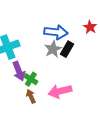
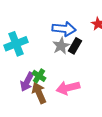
purple arrow: (19, 71) -> (27, 82), moved, turned 48
brown arrow: (31, 96) -> (39, 93), size x1.5

